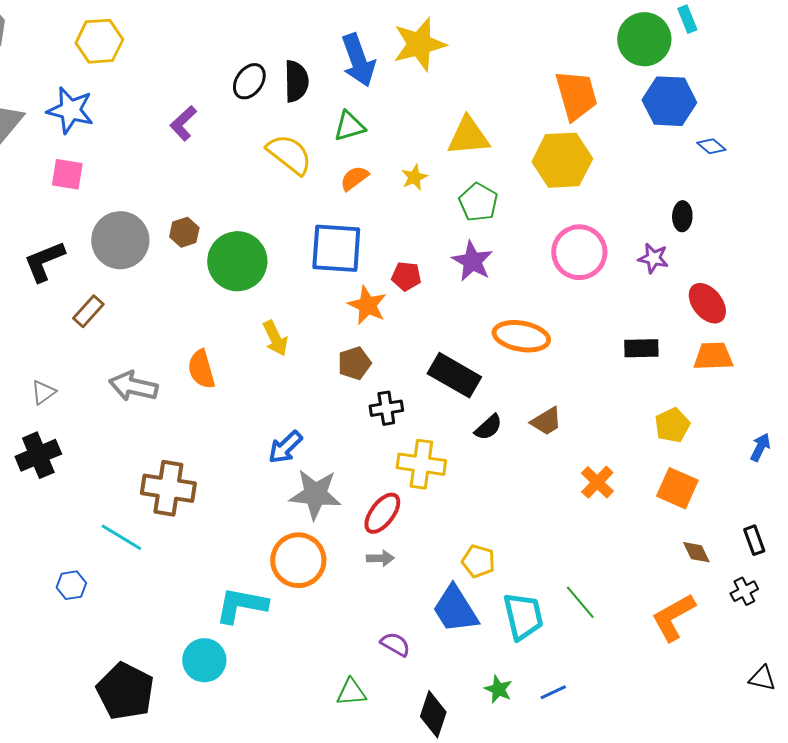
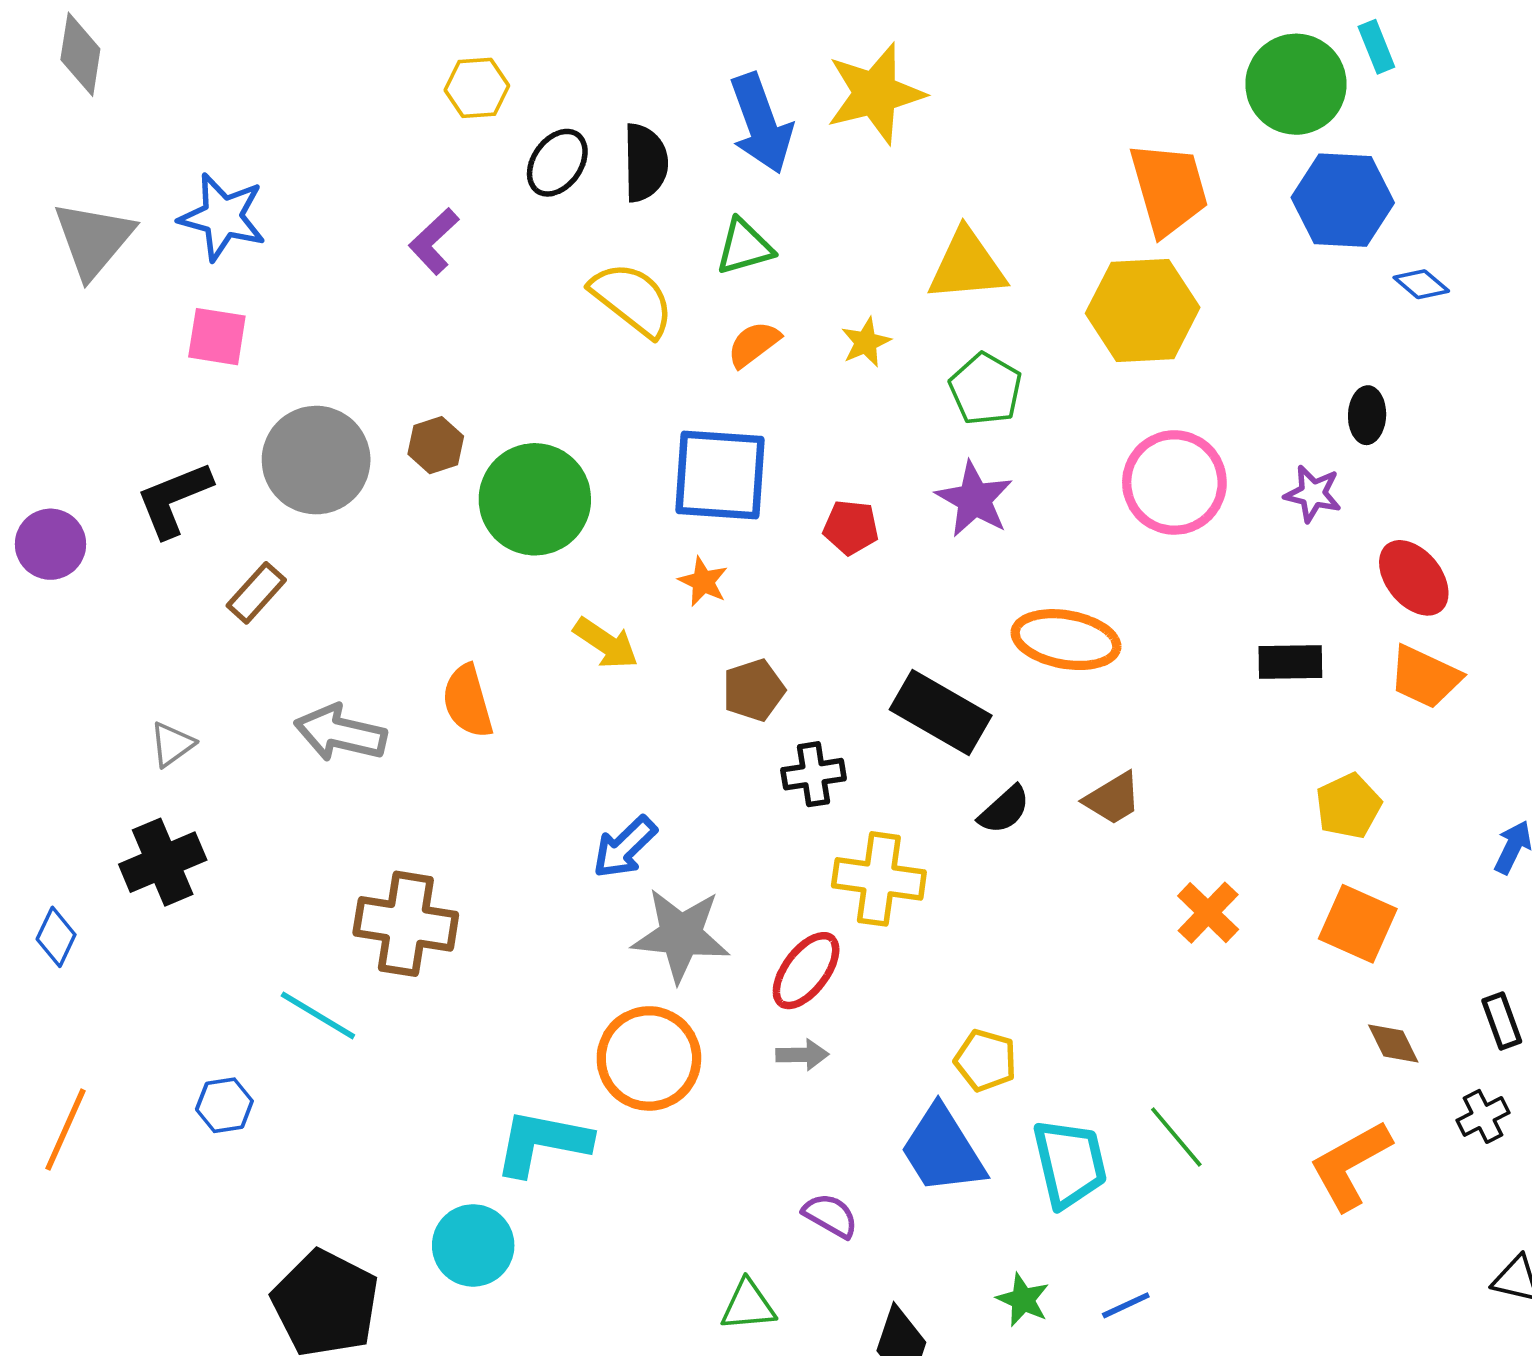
yellow hexagon: (99, 41) -> (477, 88), moved, size x0.7
orange star: (367, 305) -> (703, 582), moved, size x0.7
yellow arrow: (275, 338) -> (606, 643), turned -30
orange trapezoid: (713, 356) -> (1425, 677), turned -153

